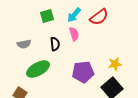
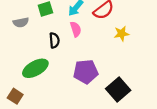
gray semicircle: (24, 44) -> (21, 22), moved
yellow star: (115, 64) -> (121, 34), moved

